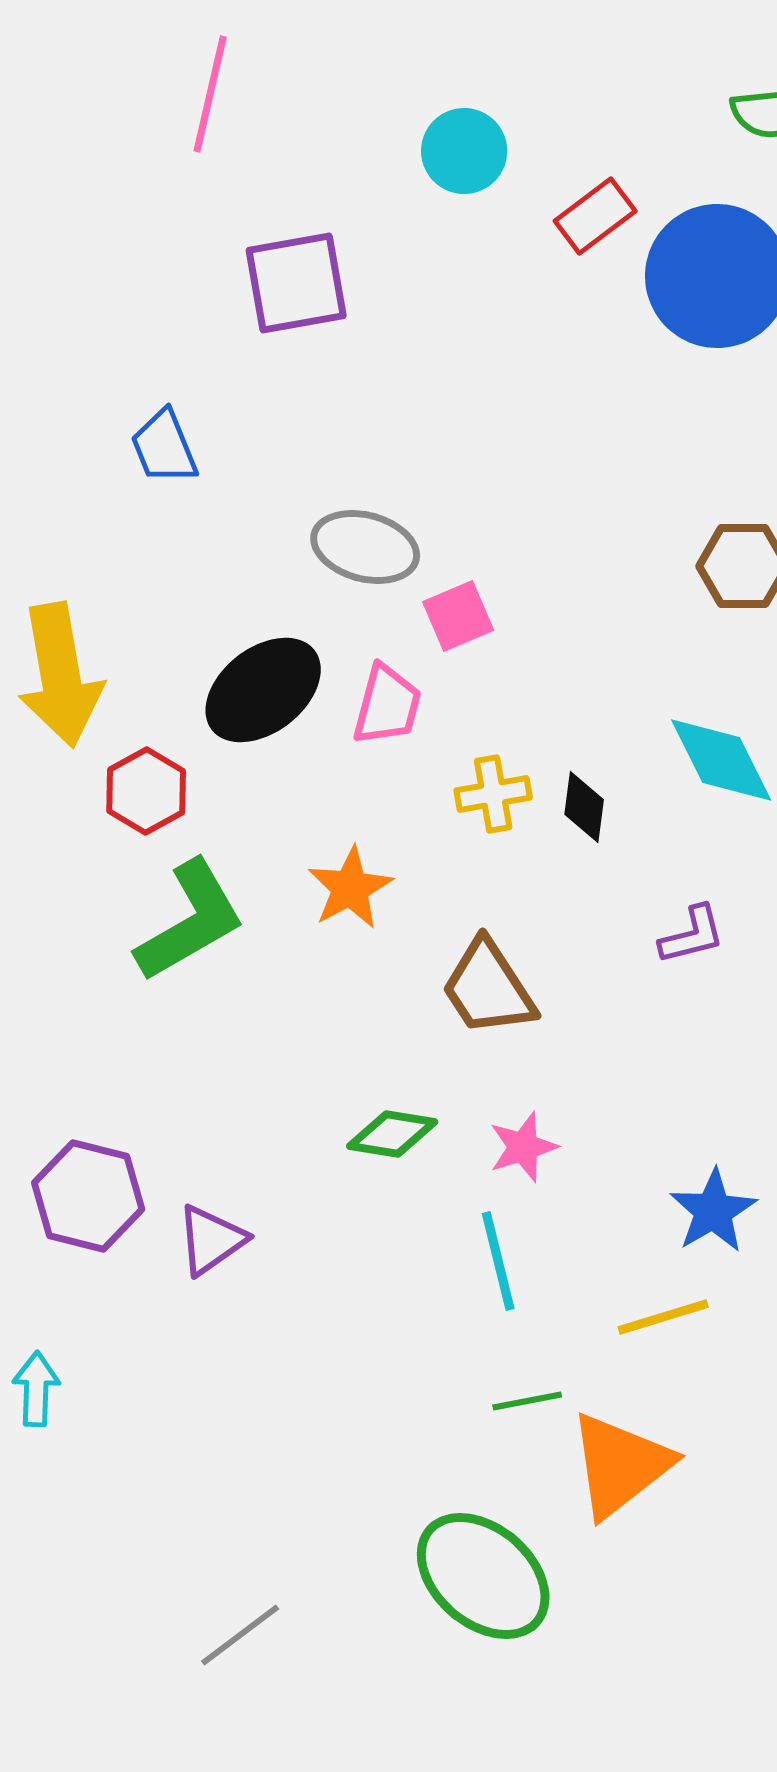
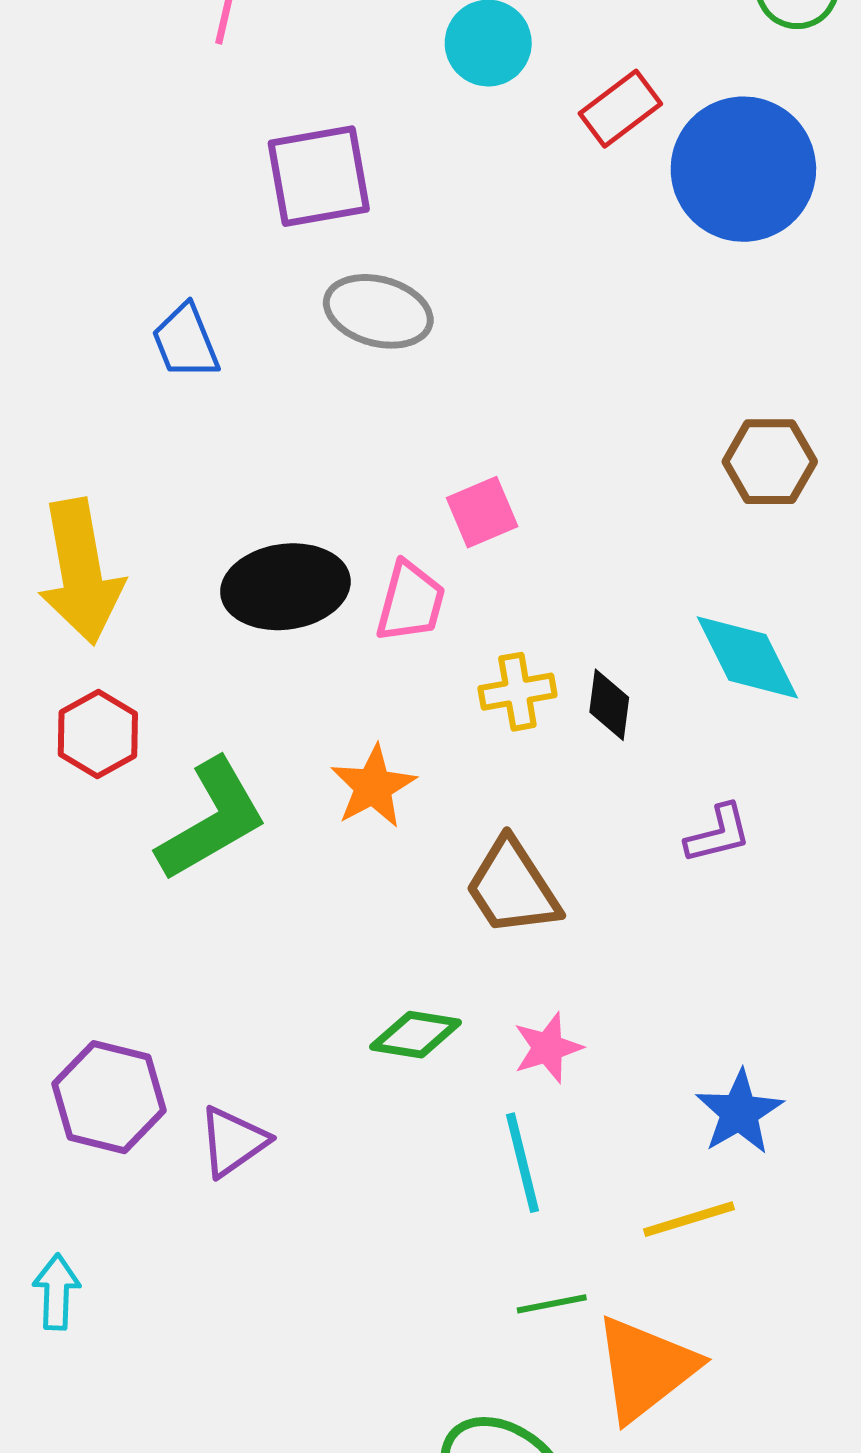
gray ellipse: (365, 547) -> (378, 311), moved
black ellipse: (263, 690) -> (285, 587), turned 30
red hexagon: (146, 791) -> (98, 734), moved

